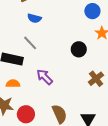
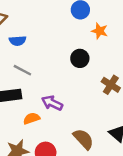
orange semicircle: (13, 84) -> (32, 118), moved

